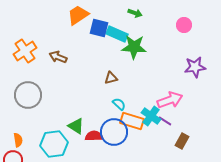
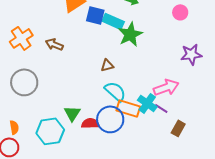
green star: (134, 47) -> (130, 34), turned -30
cyan semicircle: (119, 104) -> (115, 91), size x1.6
green triangle: (76, 126) -> (72, 113), turned 30

